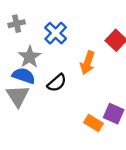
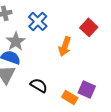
black semicircle: (57, 83) -> (39, 85), moved, turned -108

